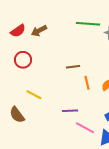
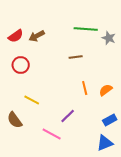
brown line: (73, 67) -> (76, 57), moved
purple line: (70, 111) -> (68, 116), turned -42
pink line: (85, 128) -> (52, 134), moved

